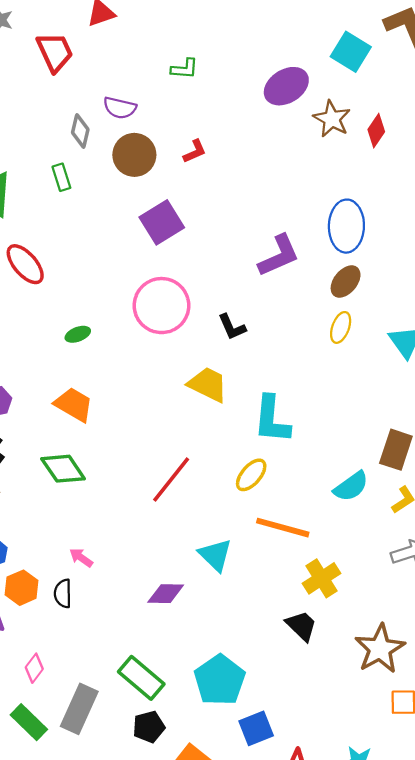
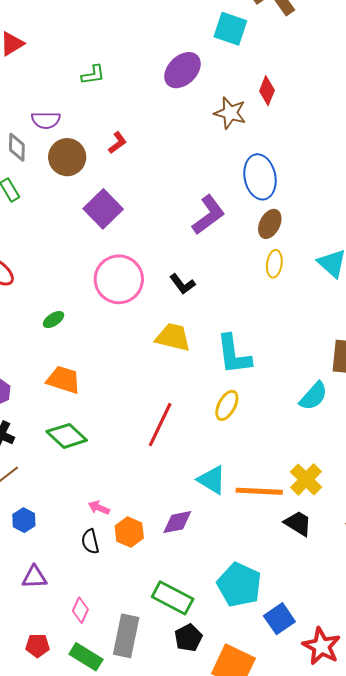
brown star: (332, 119) -> (230, 113), moved
orange line: (283, 528) -> (259, 491), moved
orange hexagon: (22, 588) -> (129, 532), moved

